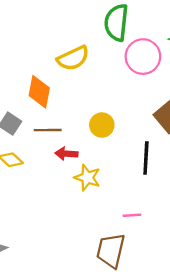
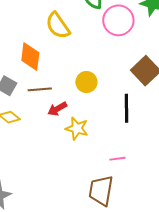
yellow semicircle: (73, 58) -> (58, 26), turned 84
red arrow: (66, 154) -> (57, 109), turned -30

